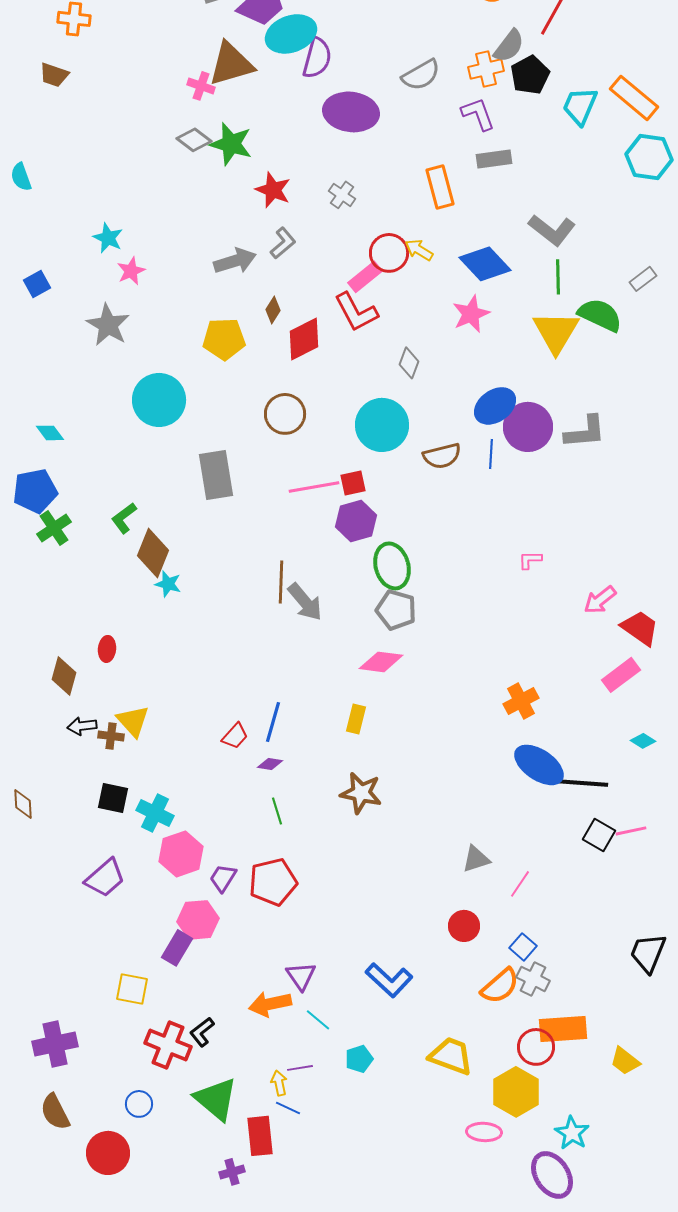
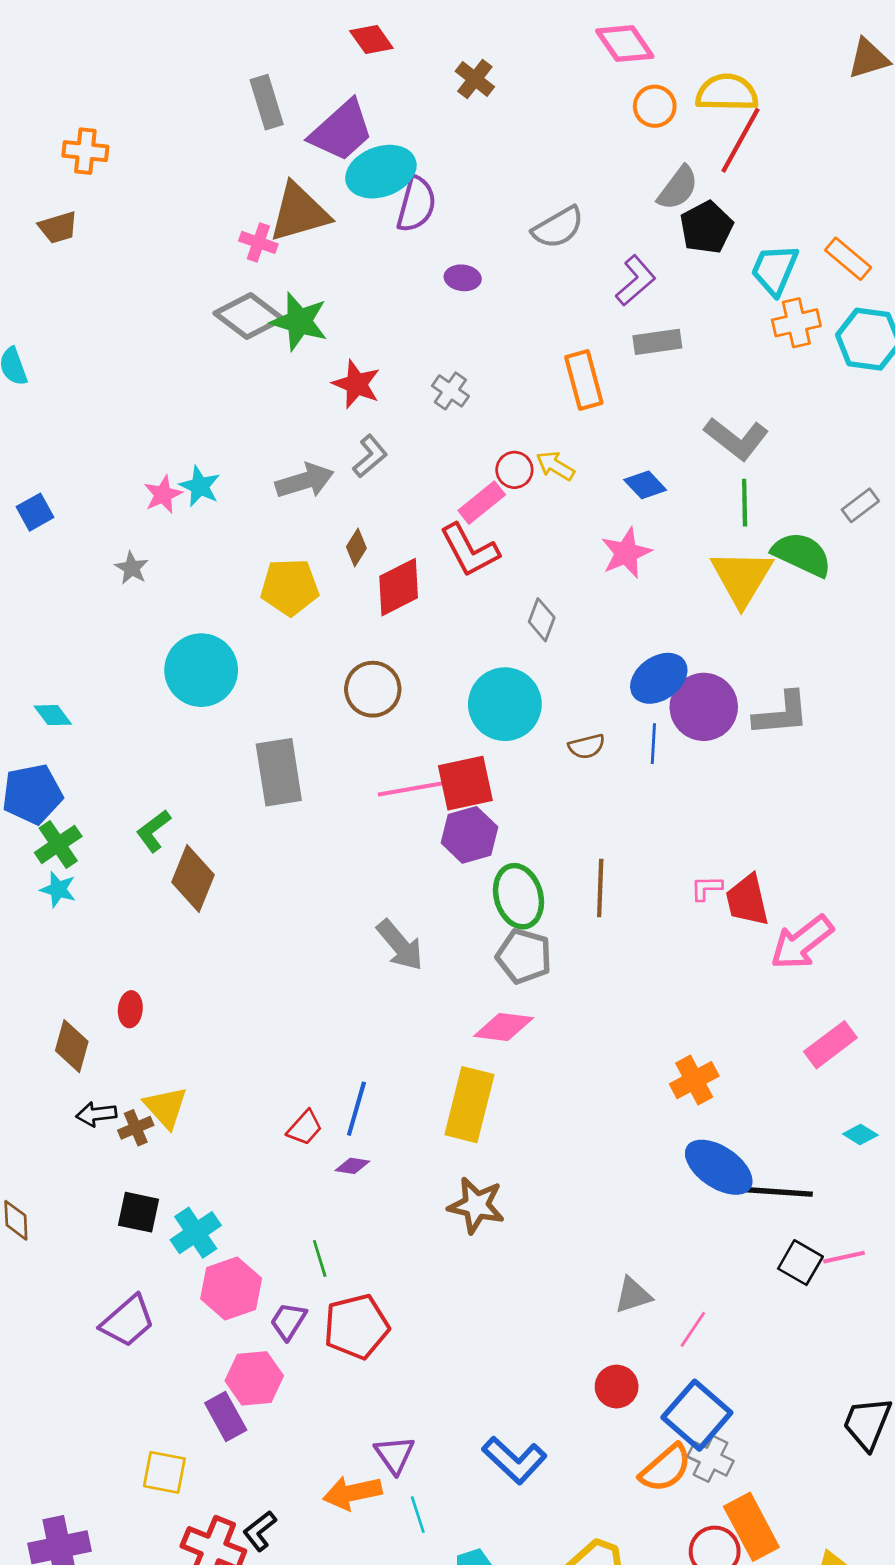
orange cross: (486, 69) -> (796, 323), moved
brown trapezoid: (54, 75) -> (58, 227), turned -36
orange rectangle: (634, 98) -> (848, 259), size x0.7
purple ellipse: (351, 112) -> (463, 278), size x0.5
purple L-shape: (478, 114) -> (636, 281), turned 69
gray diamond: (194, 140) -> (249, 316), size x1.4
cyan star: (108, 238) -> (200, 486), moved
red circle: (389, 253) -> (514, 470), size x0.7
blue diamond: (485, 264) -> (645, 485), size x0.6
gray star: (108, 325) -> (132, 568), size x0.6
brown semicircle: (442, 456) -> (587, 746), size x0.7
red square: (353, 483) -> (465, 783), size x1.6
brown line: (281, 582) -> (600, 888), moved
cyan star: (168, 584) -> (58, 889), moved
pink arrow: (600, 600) -> (802, 943), size x1.4
red trapezoid: (640, 628) -> (747, 900), moved, turned -138
yellow rectangle: (356, 719) -> (469, 1105), size x1.8
brown cross: (111, 736) -> (136, 1128), turned -30
green line: (277, 811) -> (320, 1258), moved
cyan cross: (155, 813) -> (196, 1233), turned 30
blue square: (523, 947) -> (697, 1415), size x1.8
purple rectangle: (177, 948) -> (226, 1416), turned -60
cyan line: (318, 1020) -> (418, 1515), turned 32
orange rectangle: (563, 1029) -> (751, 1527), turned 66

